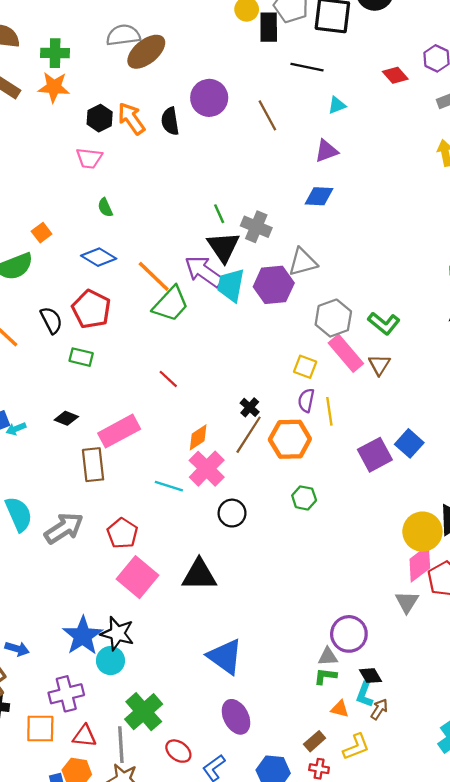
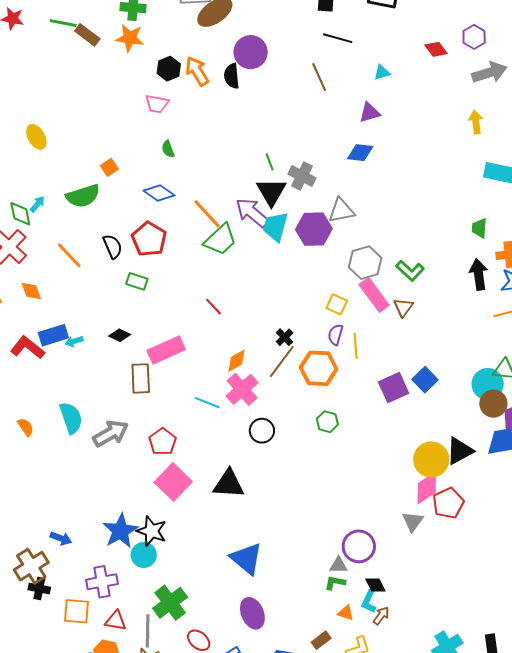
black line: (307, 67) -> (338, 38), moved
purple circle: (209, 98) -> (251, 52), moved

